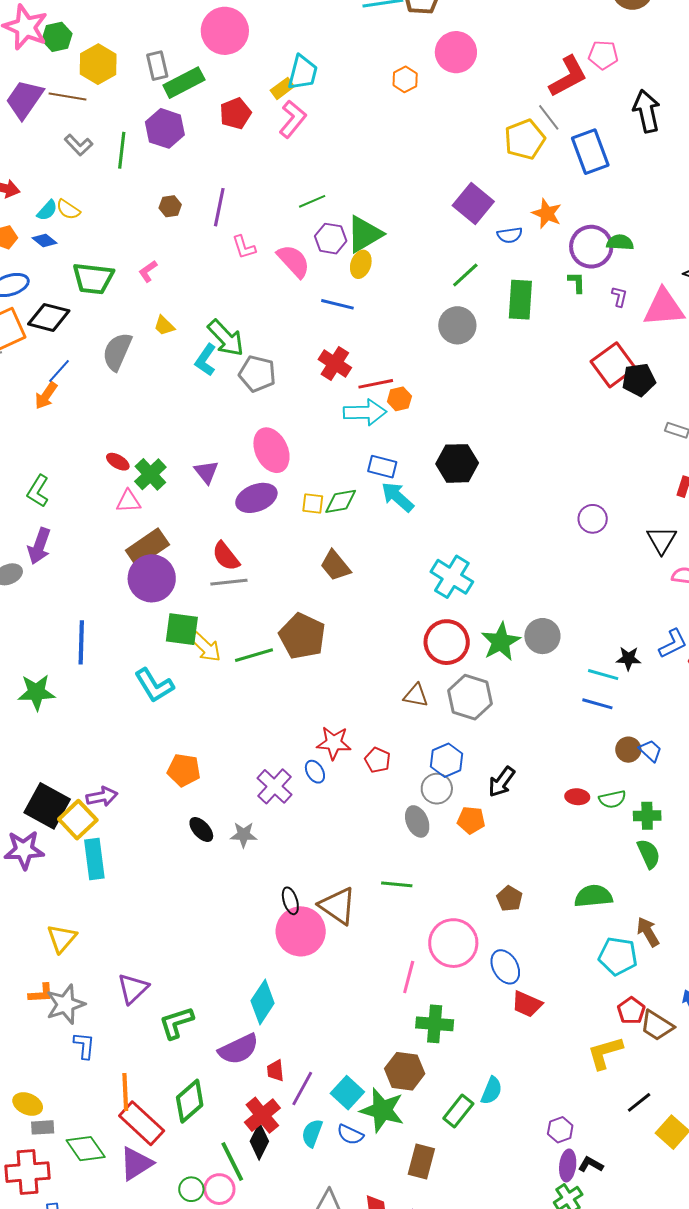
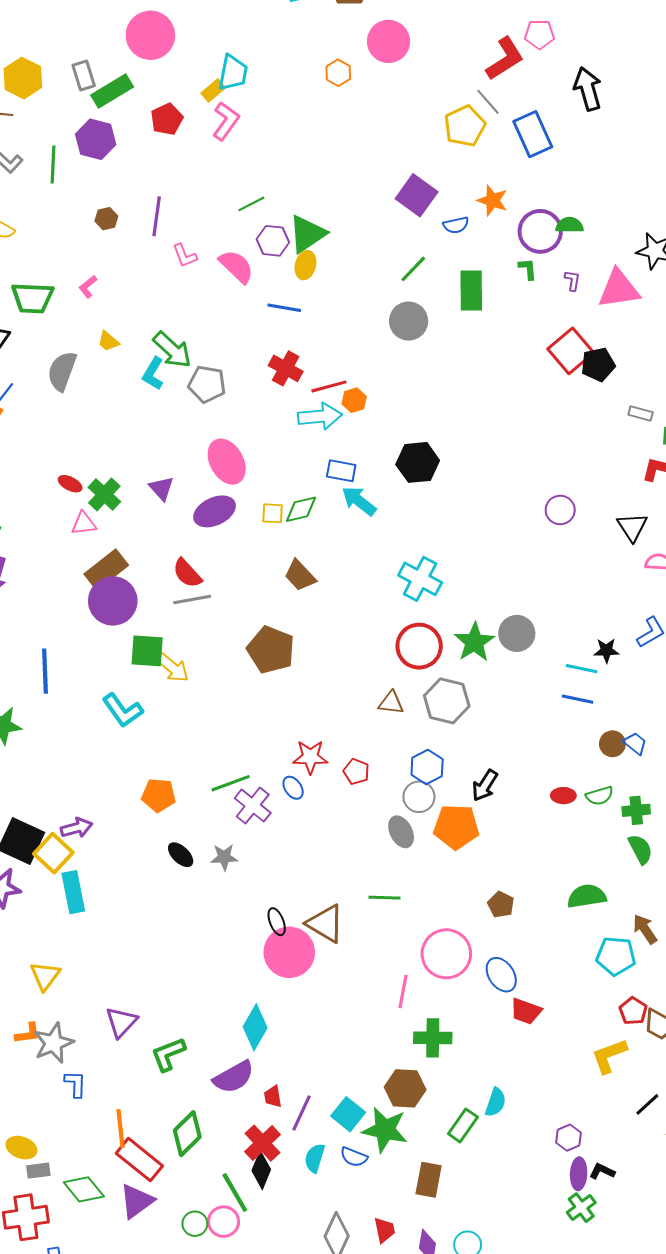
green line: (254, 655) -> (231, 783), moved
orange pentagon: (471, 820) -> (456, 827), size x1.6

